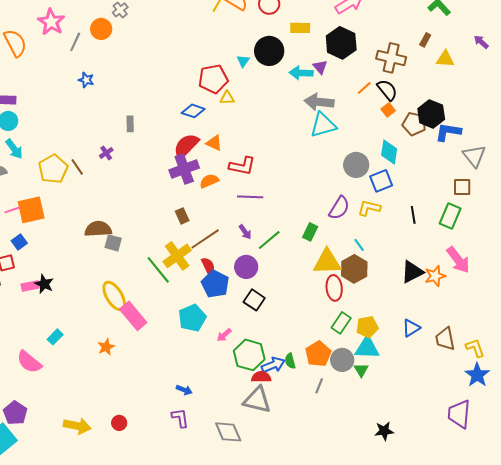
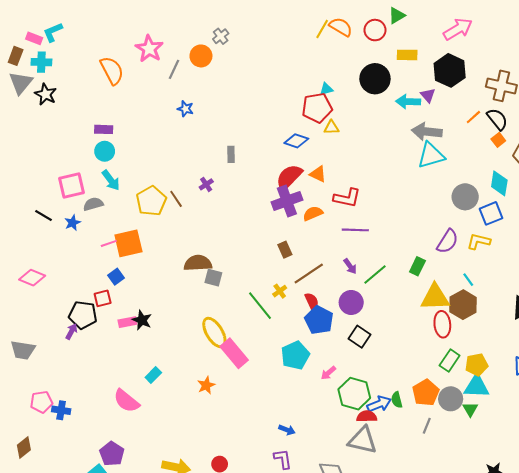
cyan triangle: (243, 61) -> (326, 89), moved, turned 40
yellow cross: (177, 256) -> (280, 291), size x0.5

